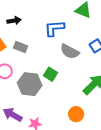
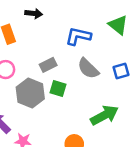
gray rectangle: (21, 47) -> (48, 65), moved, turned -64
green square: (51, 74) -> (58, 89), turned -32

